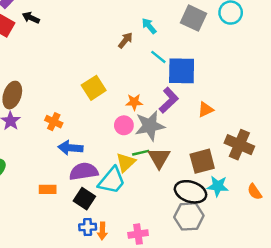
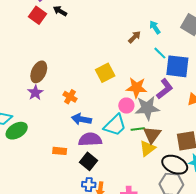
orange star: (134, 102) -> (137, 88), size x1.5
yellow triangle: (126, 162) -> (147, 148), moved
cyan trapezoid: (112, 181) -> (115, 125), moved

